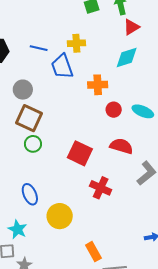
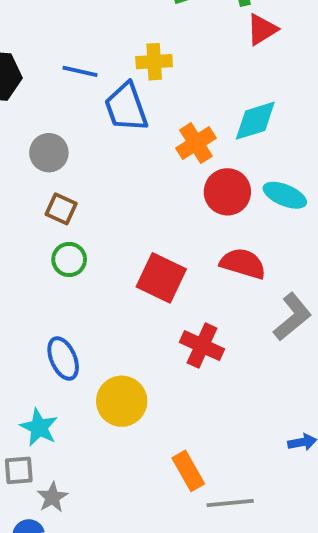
cyan diamond: (127, 57) -> (255, 121), moved
orange cross: (98, 85) -> (196, 143), turned -30
red circle: (114, 110) -> (227, 192), size x1.5
brown square: (29, 118) -> (61, 209), size x0.6

